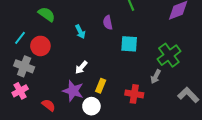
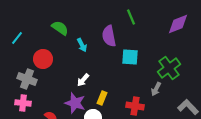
green semicircle: (47, 14) -> (60, 28), moved
purple semicircle: (108, 23) -> (109, 36), size x1.5
cyan line: (20, 38) -> (17, 38), moved
pink cross: (20, 91) -> (23, 103), turned 35

